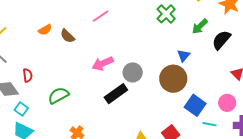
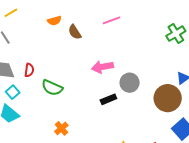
red semicircle: (28, 75) -> (29, 70), moved
black rectangle: (116, 94) -> (108, 99), size x0.7
green semicircle: (58, 95) -> (52, 88), turned -140

